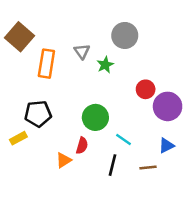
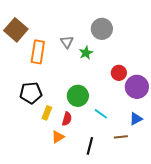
yellow rectangle: (18, 138) -> (47, 113), moved, turned -40
orange triangle: (64, 160) -> (58, 137), moved
black line: (113, 165) -> (90, 146), moved

